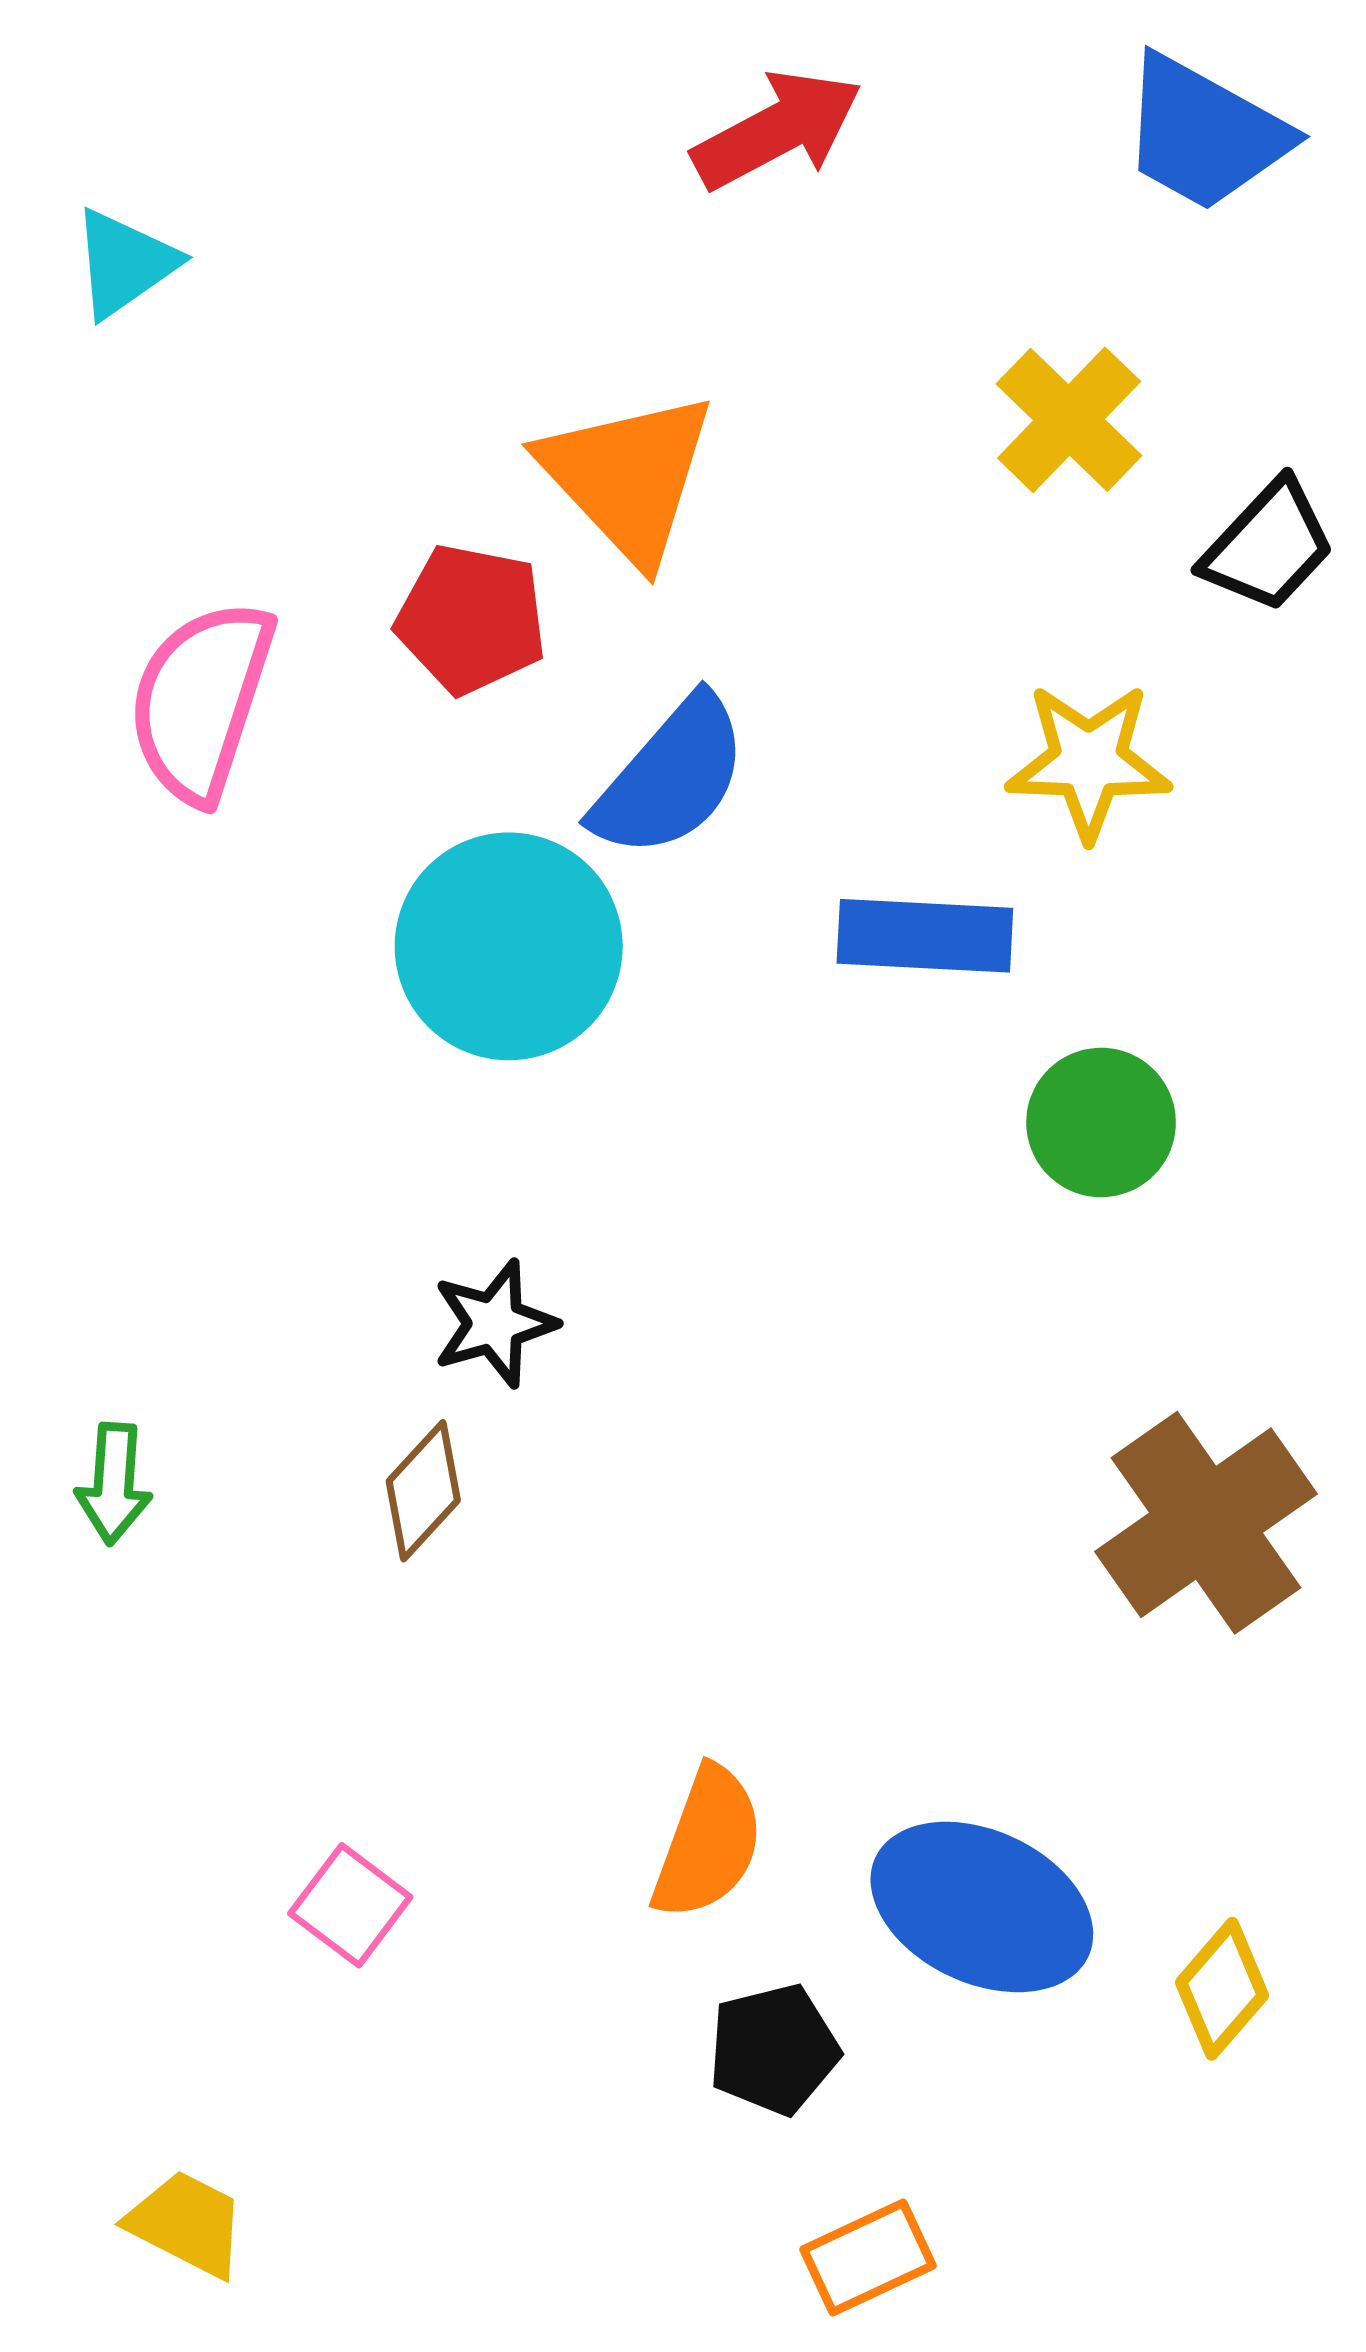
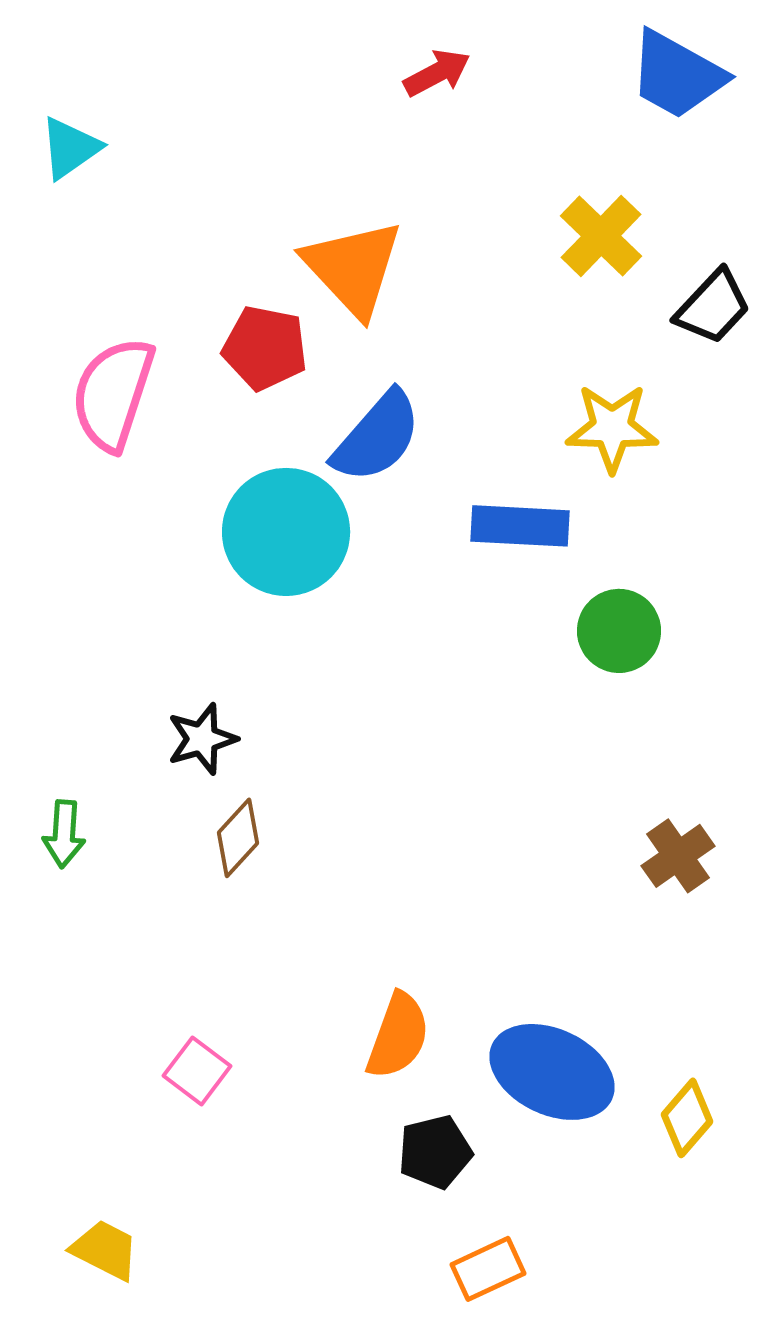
red arrow: (777, 130) -> (437, 73), size x0.7
black star: (494, 1324) -> (202, 739), moved
brown cross: (1206, 1523) -> (678, 856), size x0.6

